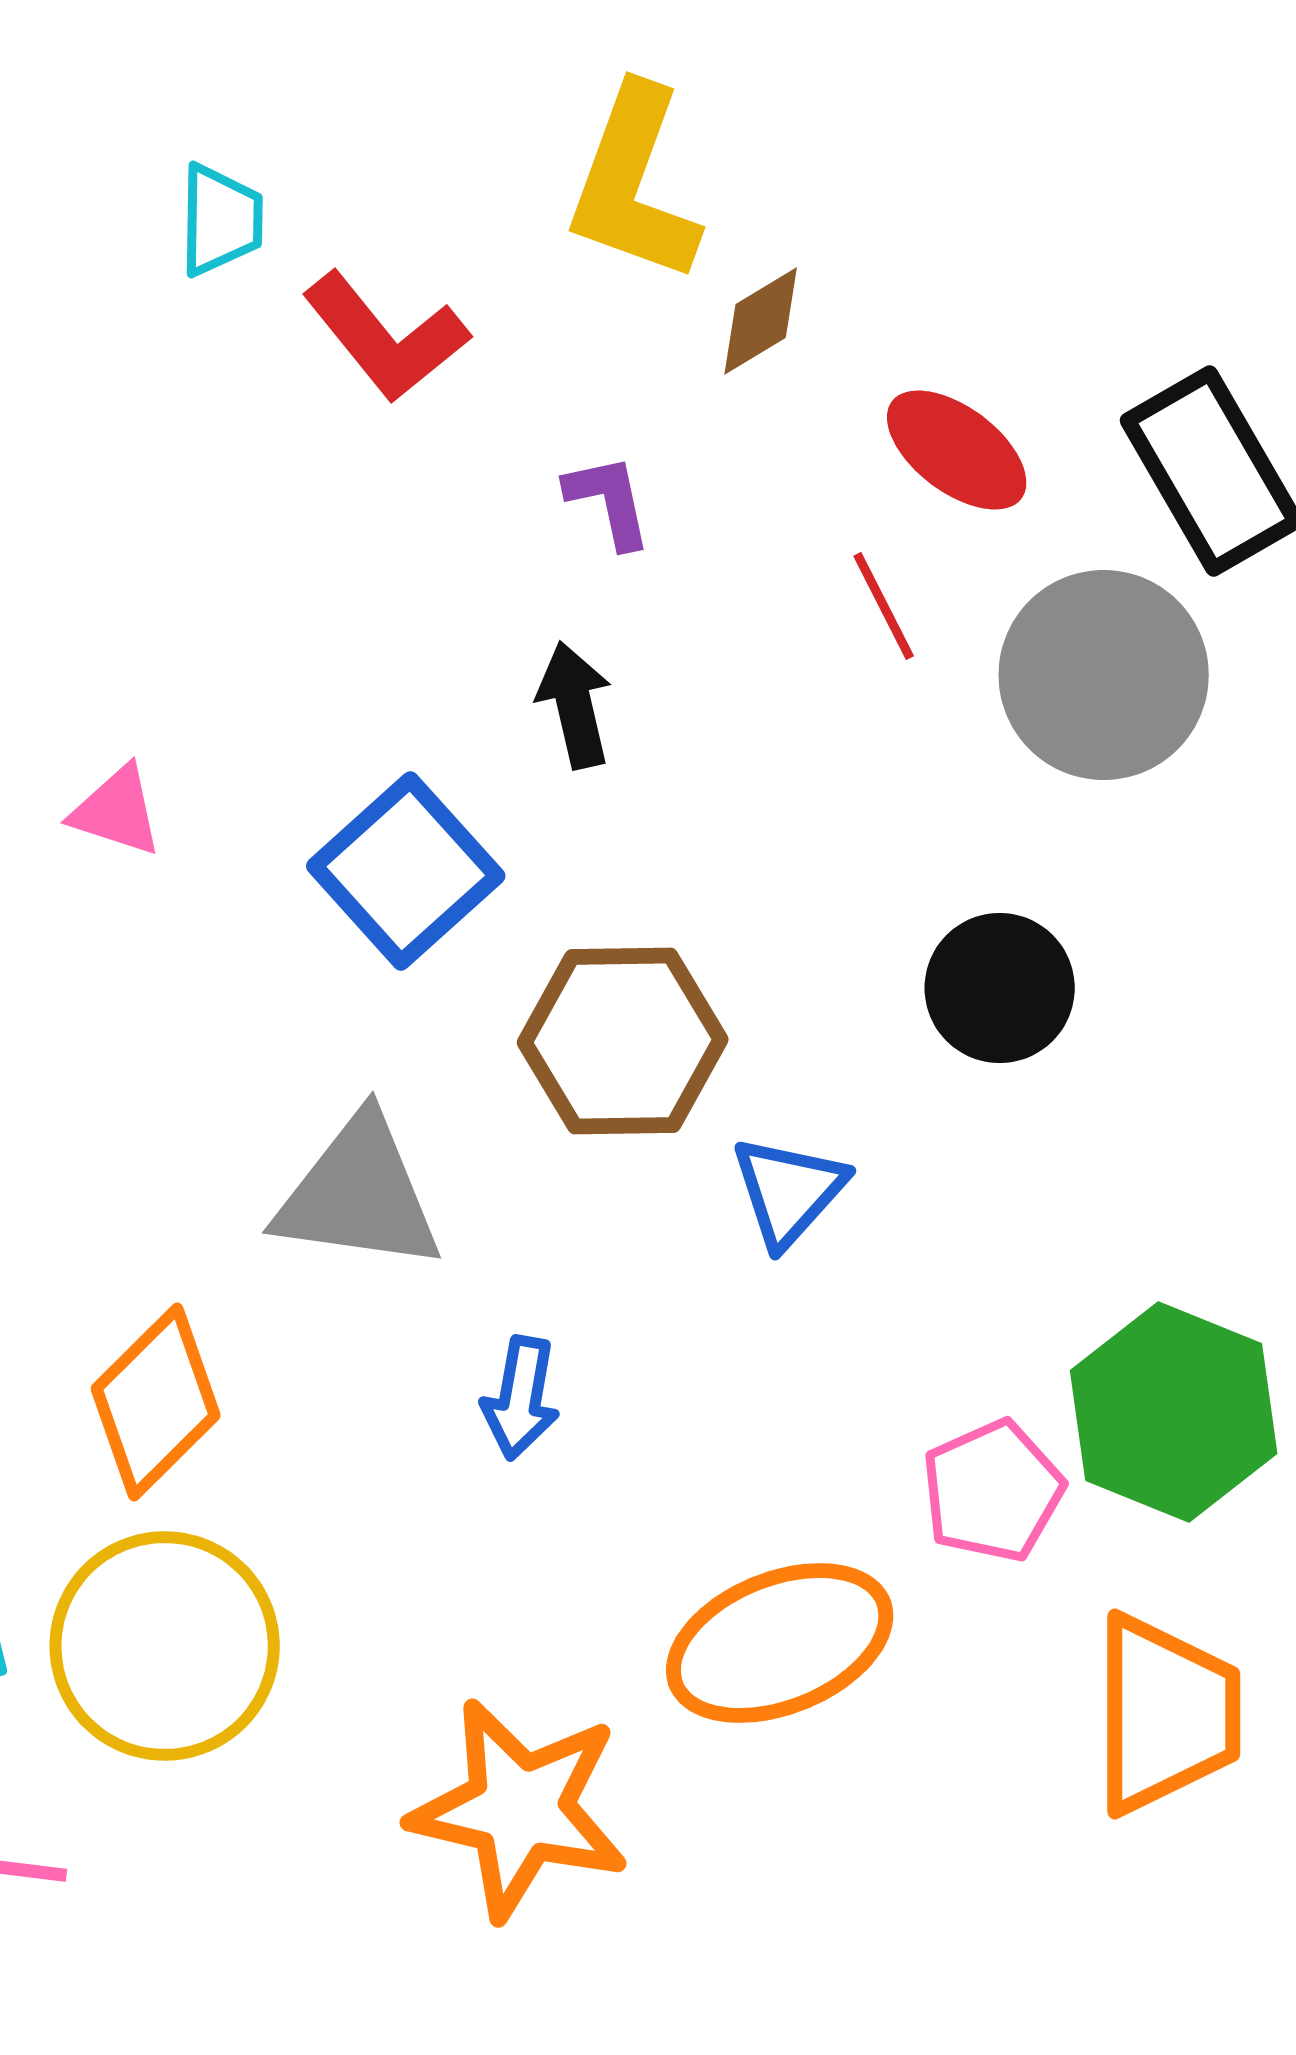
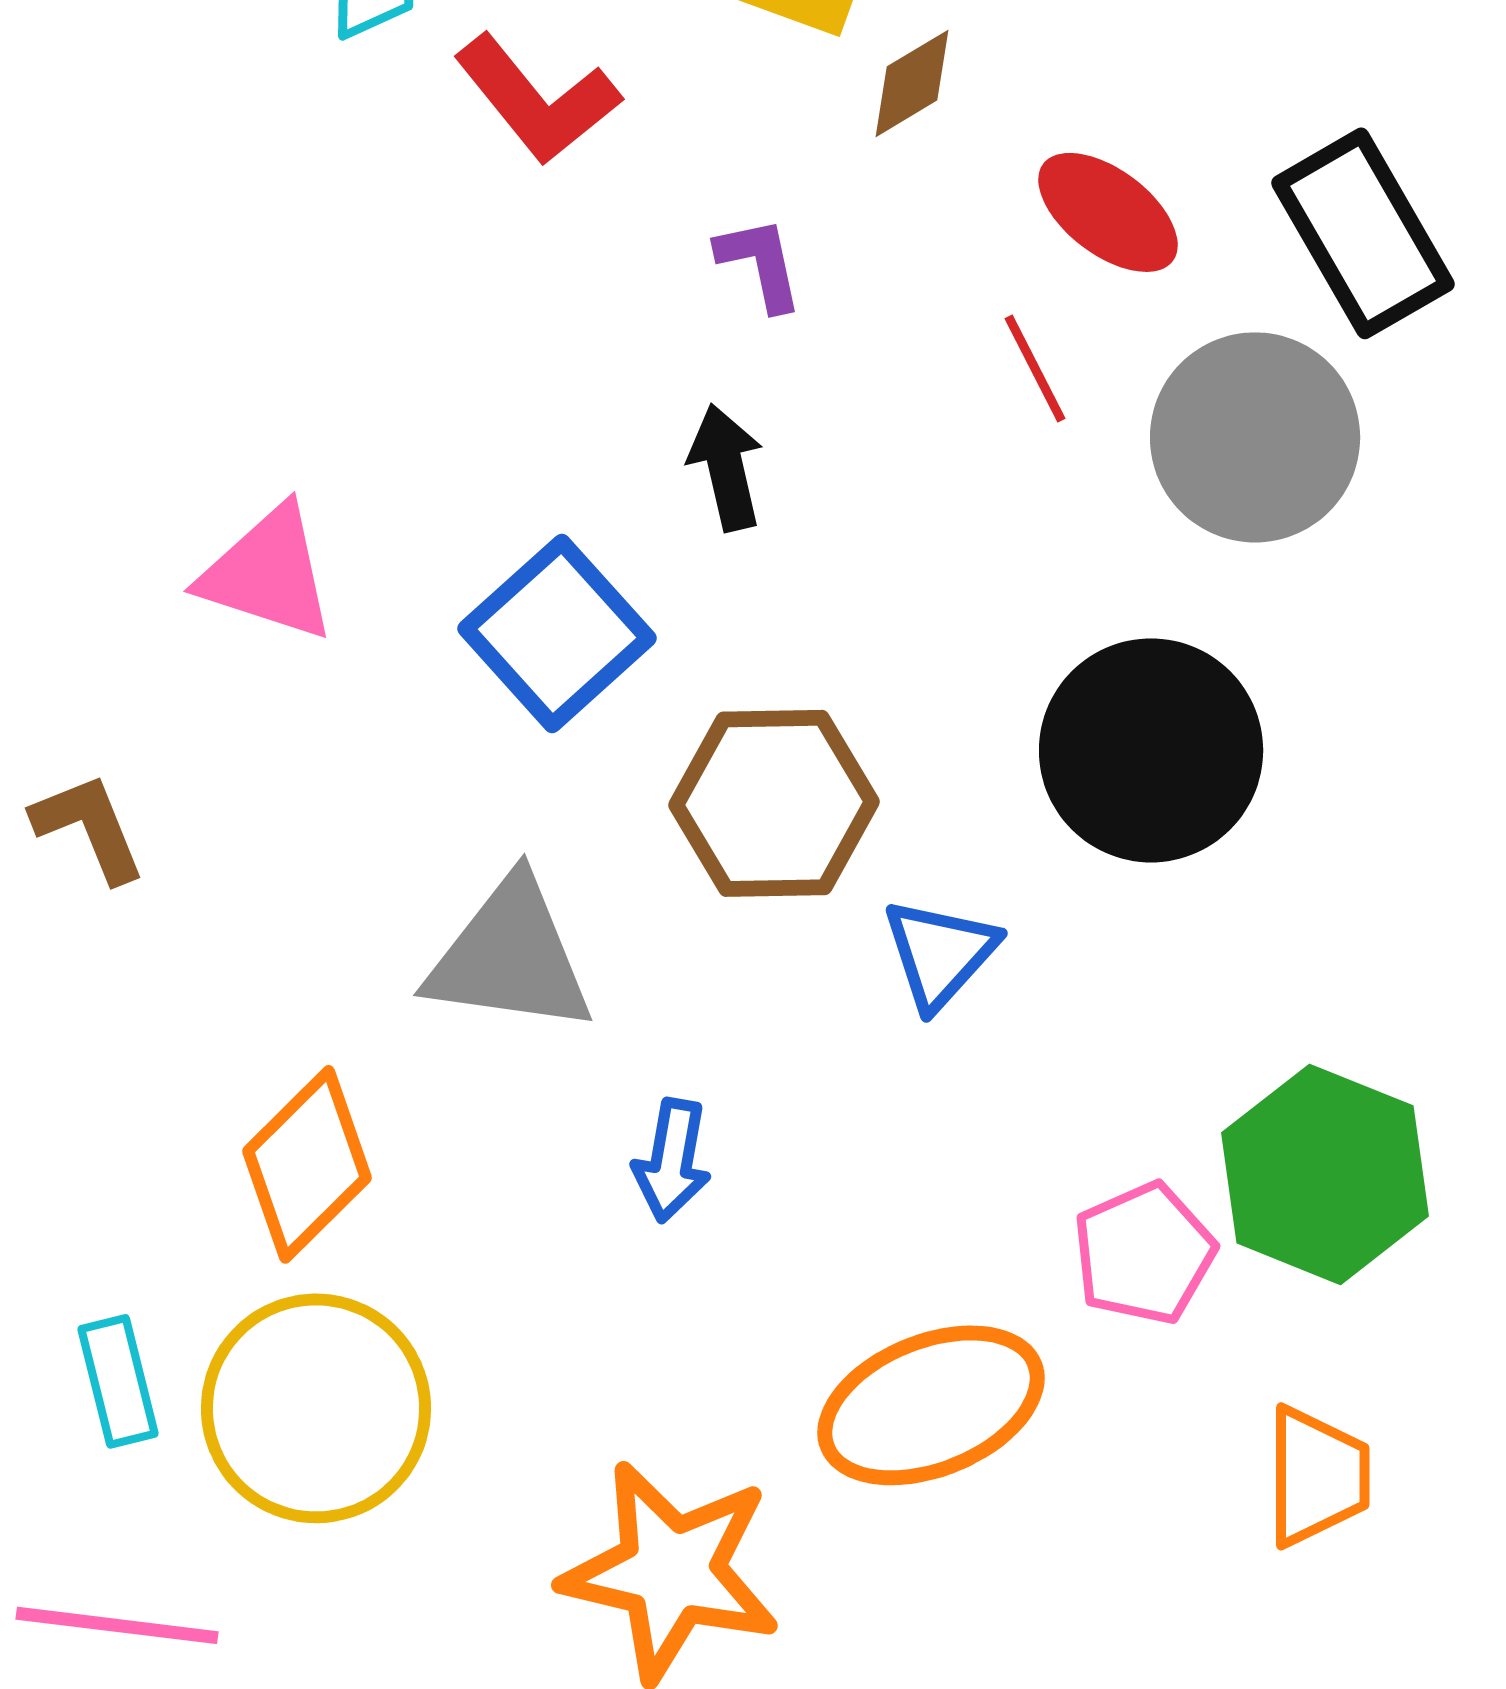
pink triangle: (117, 811) -> (268, 573), size x1.5
black circle: (1000, 988) -> (1151, 750), size x1.5
orange trapezoid: (1166, 1714) -> (1317, 1476), size x0.7

